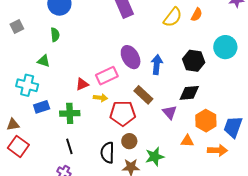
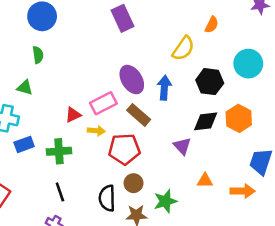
yellow semicircle: (173, 17) -> (183, 48), moved
brown rectangle: (143, 95) -> (139, 115), moved
orange hexagon: (206, 121) -> (239, 118), moved

